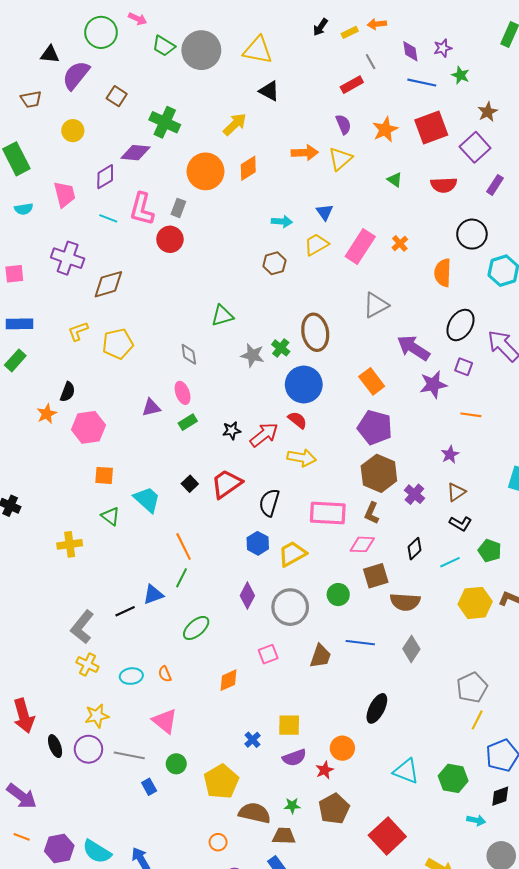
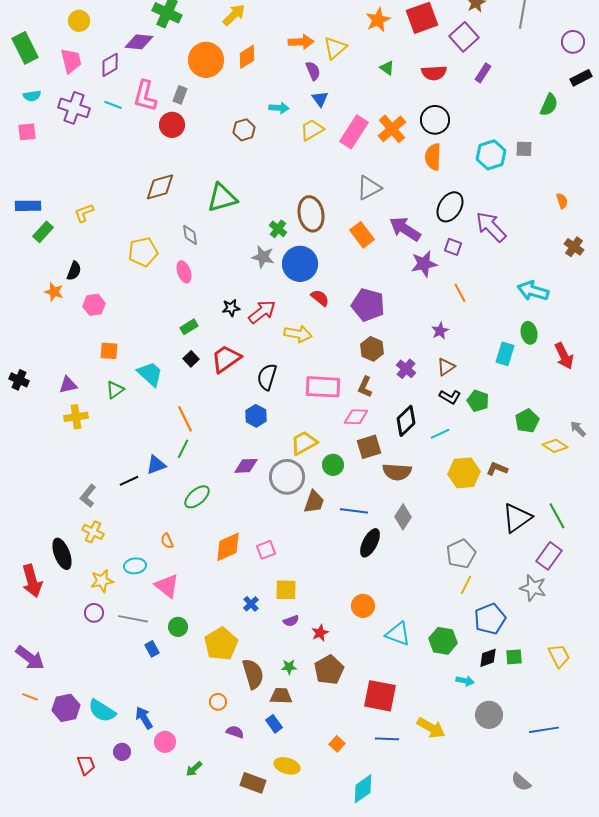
purple semicircle: (343, 124) -> (313, 71), moved
pink trapezoid: (64, 194) -> (71, 61), moved
black circle: (472, 234) -> (435, 120), moved
orange cross: (400, 243) -> (392, 129), size x1.8
purple cross: (68, 258) -> (74, 108), moved
brown hexagon: (274, 263) -> (244, 130), moved
pink square: (14, 274) -> (27, 132), moved
brown diamond: (108, 284) -> (160, 187), moved
green triangle: (222, 316) -> (222, 198), size x1.4
yellow pentagon: (118, 344) -> (143, 252), moved
gray star: (253, 355) -> (263, 257), moved
green rectangle: (15, 360) -> (43, 232), moved
orange rectangle: (372, 381) -> (362, 235), moved
purple triangle: (151, 408) -> (68, 385), moved
orange star: (47, 414) -> (54, 292), turned -30
orange line: (471, 415) -> (460, 293), turned 54
red semicircle: (297, 420) -> (320, 298), moved
green rectangle: (188, 422) -> (189, 327), moved
pink hexagon: (88, 427) -> (94, 305), size x0.7
brown hexagon: (379, 473) -> (372, 349), size x0.7
green triangle: (110, 516) -> (115, 390), turned 48
black diamond: (414, 549) -> (406, 421), size x1.4
green pentagon: (490, 551) -> (478, 401), moved
yellow trapezoid: (292, 554) -> (304, 443), moved
purple diamond: (247, 596) -> (246, 466), turned 60
gray L-shape: (82, 627) -> (88, 496), size x0.7
pink square: (268, 654) -> (266, 550), moved
brown trapezoid: (320, 656) -> (314, 502), moved
cyan ellipse: (131, 676) -> (135, 566), moved
orange diamond: (228, 680) -> (228, 547), size x1.4
black ellipse: (377, 708) -> (370, 543), moved
black ellipse: (55, 746) -> (62, 554), moved, size x1.4
orange circle: (342, 748) -> (363, 606), moved
purple circle: (88, 749) -> (94, 613), size x0.7
purple semicircle: (294, 758) -> (291, 621), size x0.7
brown semicircle: (255, 813) -> (253, 674), turned 60
red square: (387, 836) -> (380, 696), turned -36

